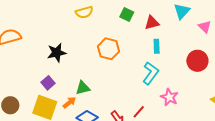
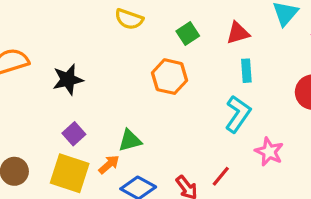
yellow semicircle: (84, 12) -> (129, 19), turned 36
green square: (127, 14) -> (188, 34), moved, turned 32
black star: (57, 53) -> (68, 80), moved

